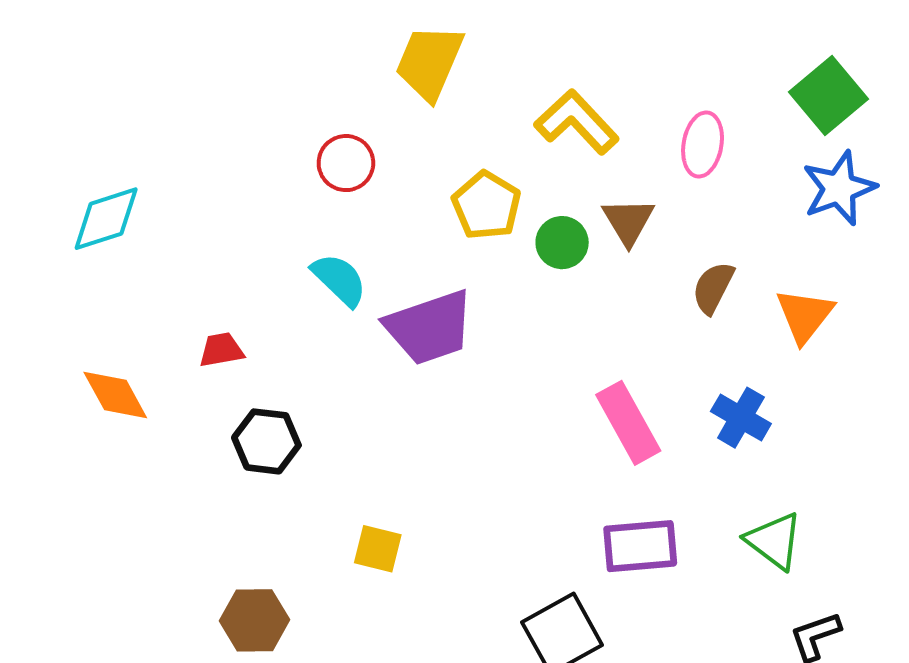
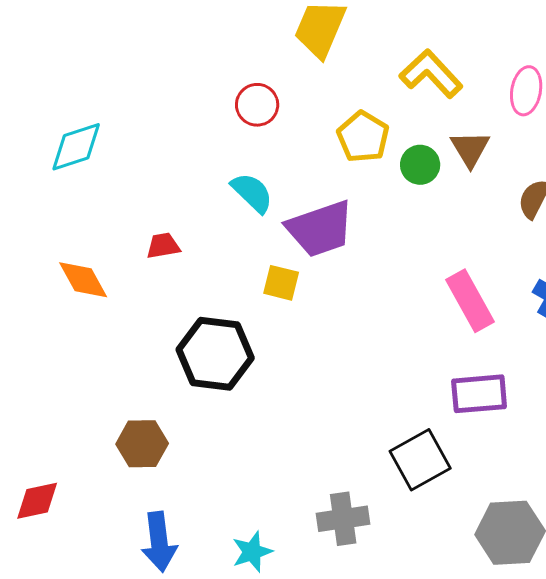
black hexagon: (266, 441) -> (215, 354), moved, size x1.5
yellow square: (378, 549) -> (281, 283), moved
brown hexagon: (254, 620) -> (142, 444), moved

